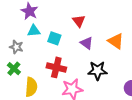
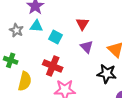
gray star: (16, 47) -> (16, 30), moved
green cross: (14, 69) -> (11, 60), turned -32
black star: (97, 71) -> (107, 74), moved

